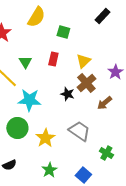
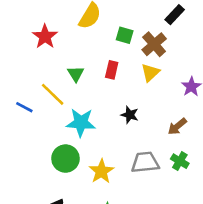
brown cross: (86, 83) -> (154, 44), moved
gray trapezoid: (79, 131) -> (145, 162), turned -40
green cross: (106, 153) -> (180, 161), moved

